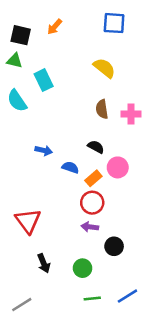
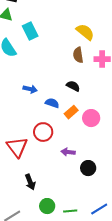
yellow semicircle: (104, 68) -> (85, 32), moved
pink circle: (118, 167) -> (91, 118), moved
red circle: (92, 203) -> (43, 132), moved
green circle: (83, 268) -> (47, 206), moved

